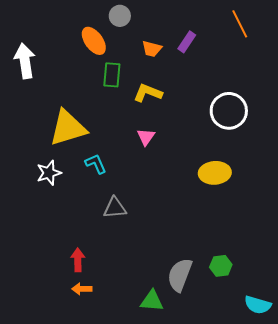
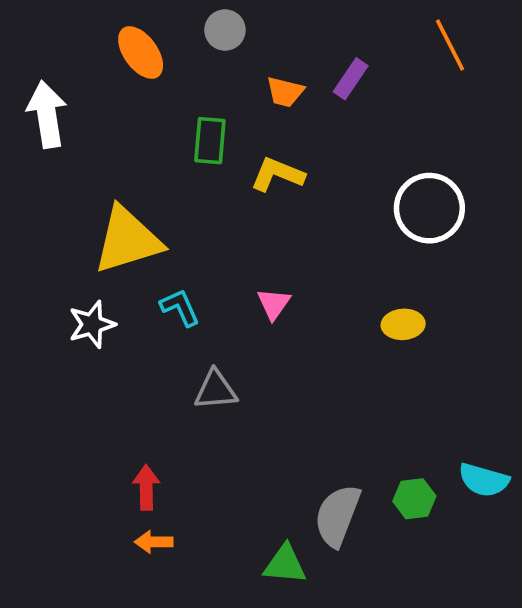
orange ellipse: (94, 41) -> (141, 53), moved
pink triangle: (146, 137) -> (274, 304), moved
yellow ellipse: (215, 173) -> (403, 324), size x0.7
cyan semicircle: (258, 305) -> (484, 480), moved

